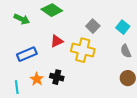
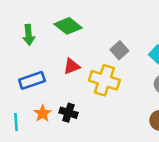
green arrow: (22, 19) -> (29, 35), turned 56

